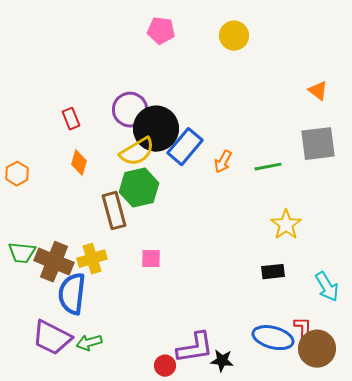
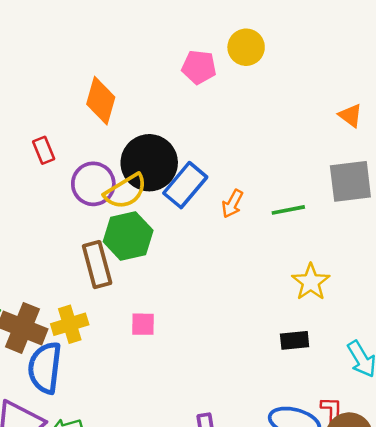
pink pentagon: (161, 31) -> (199, 67), moved
purple circle: (130, 110) -> (93, 184), moved
orange diamond: (79, 163) -> (101, 101), moved, size x1.5

